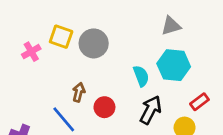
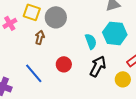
brown arrow: (79, 92) -> (40, 37), moved

